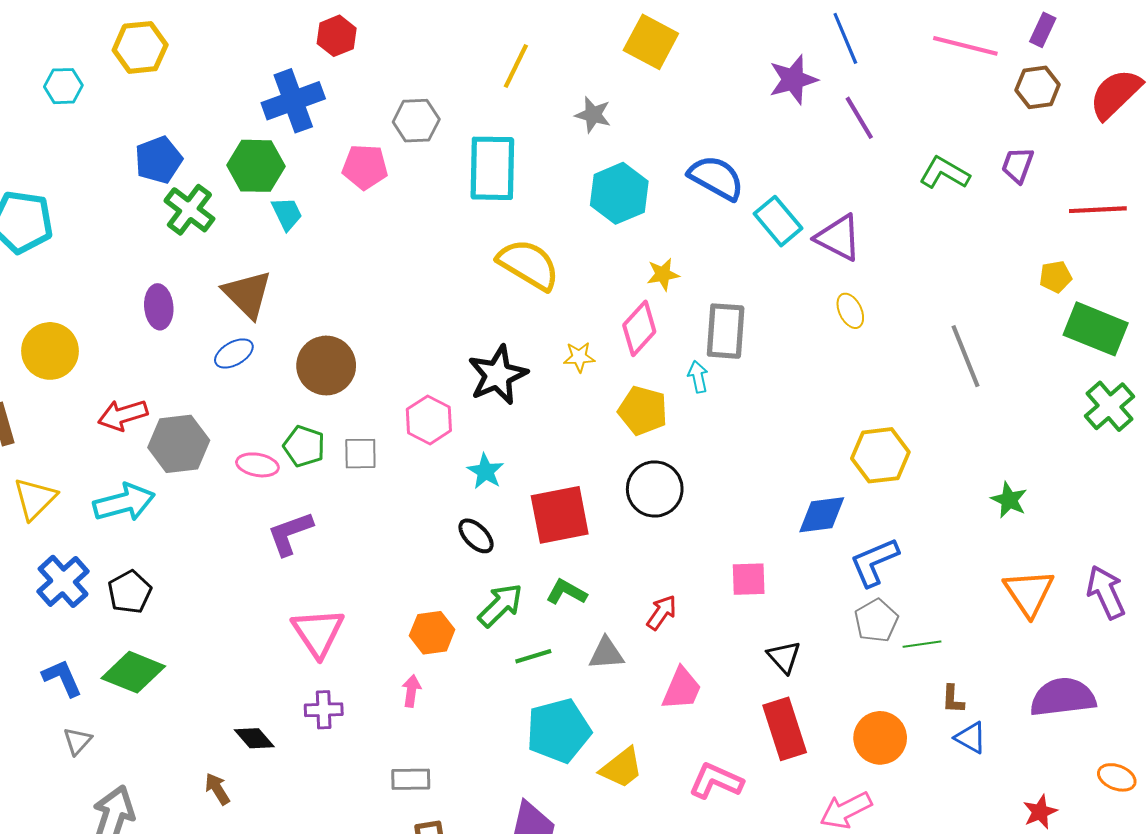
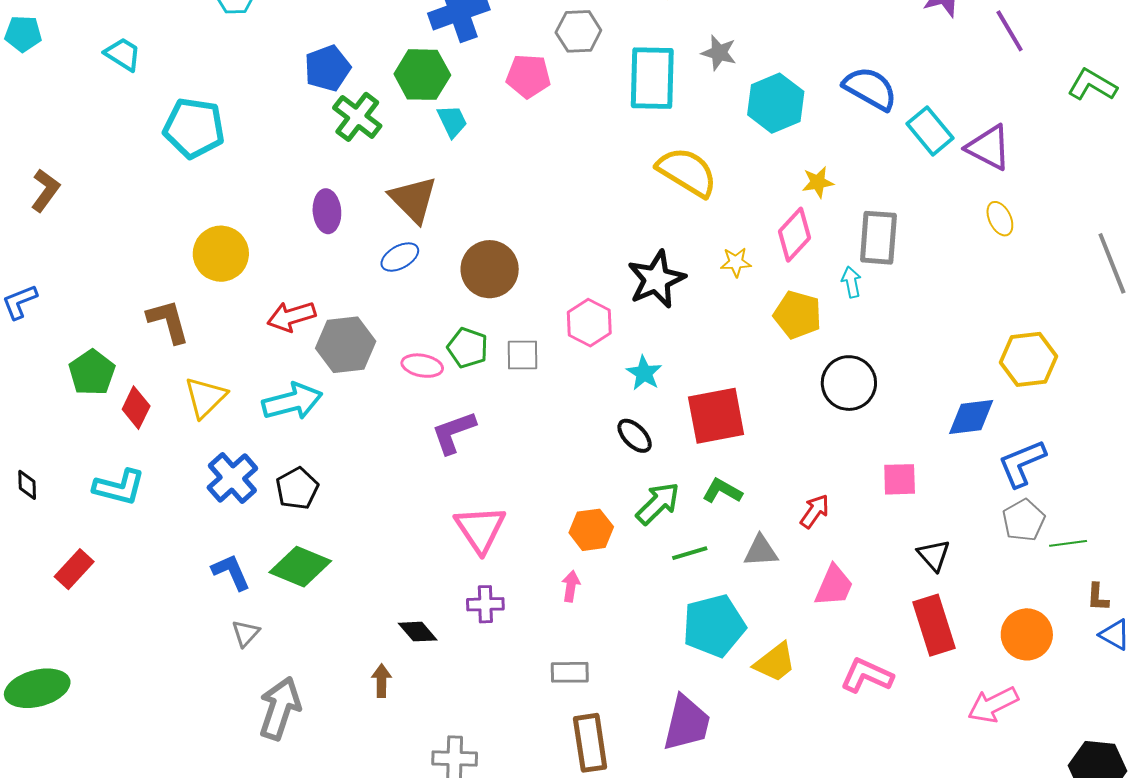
gray star: (593, 115) -> (719, 53), moved
black circle: (655, 489) -> (849, 383), moved
brown arrow: (217, 789) -> (381, 681), turned 32

